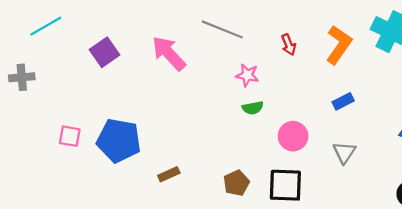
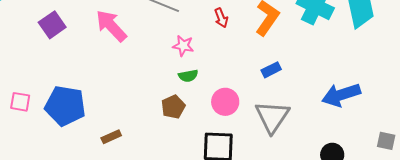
gray triangle: (344, 153) -> (272, 117), size x1.6
brown pentagon: (236, 183) -> (173, 107), moved

